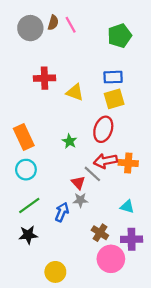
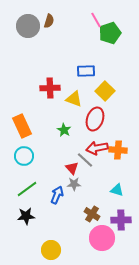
pink line: (71, 25) -> (96, 20), moved
blue rectangle: (113, 77) -> (86, 71), moved
red cross: (44, 78) -> (50, 88), moved
yellow triangle: (75, 92) -> (74, 99), moved
yellow square: (114, 99) -> (105, 91), turned -30

